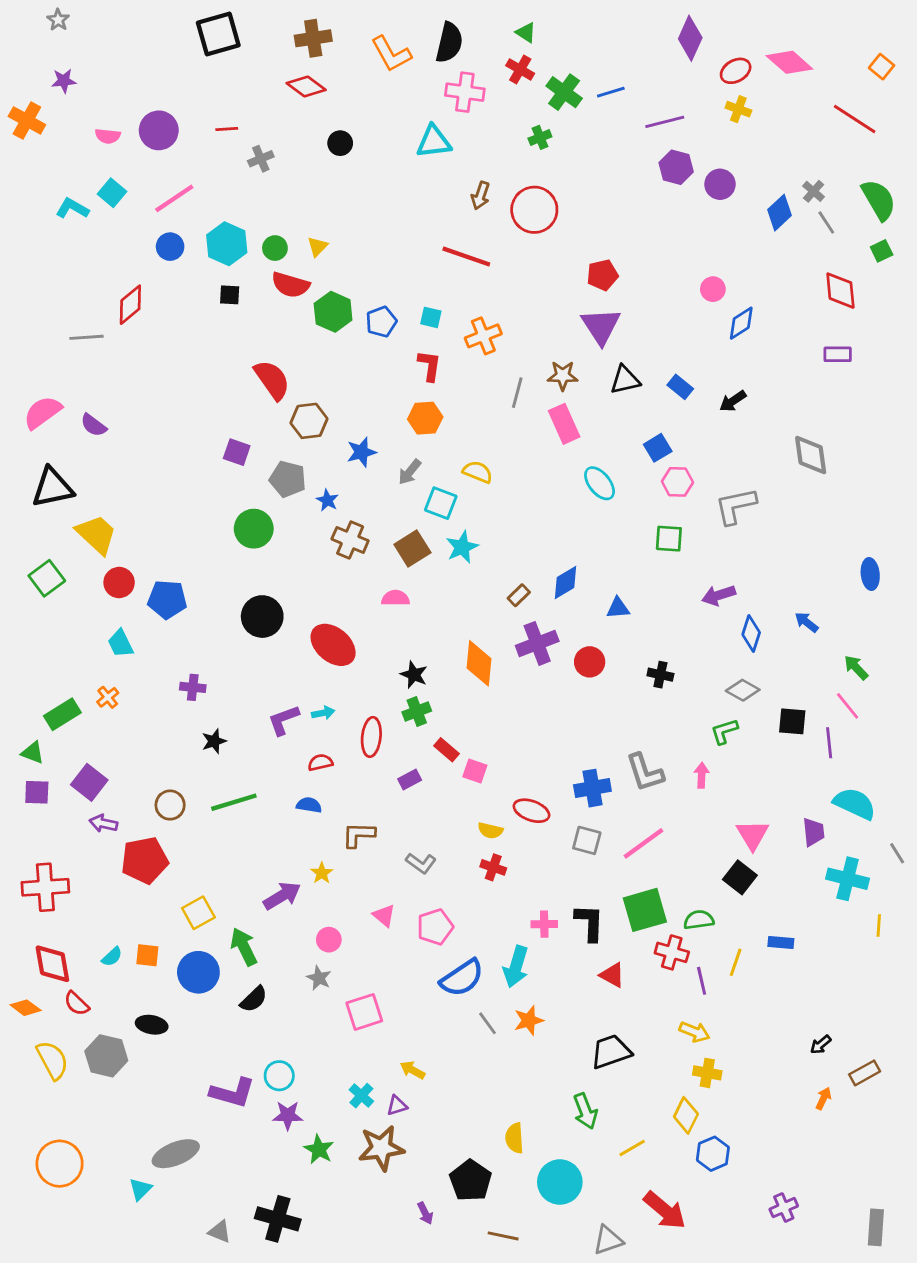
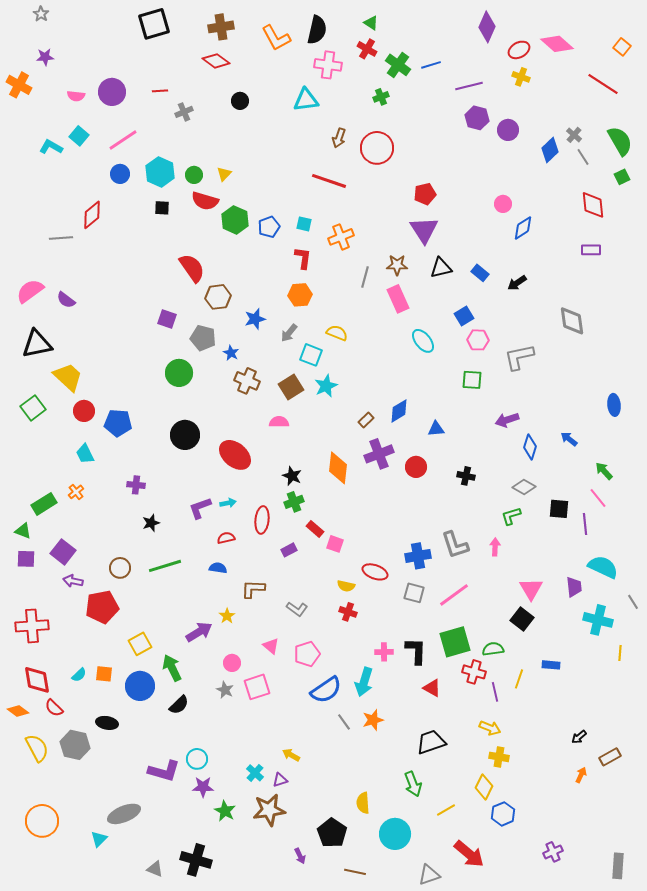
pink square: (364, 1012) -> (257, 687), moved

